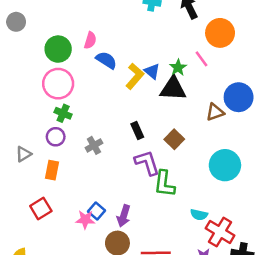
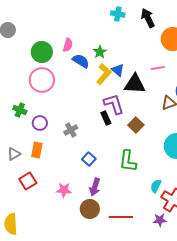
pink line: (201, 59) -> (158, 68), moved, turned -64
green star: (178, 68) -> (100, 52), moved
green cross: (63, 113) -> (20, 110), moved
gray triangle: (23, 154) -> (14, 154), moved
purple L-shape: (147, 163) -> (114, 104), moved
blue square: (96, 211) -> (89, 159), moved
cyan semicircle: (199, 215) -> (156, 186), turned 104

